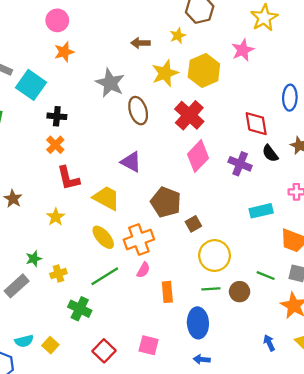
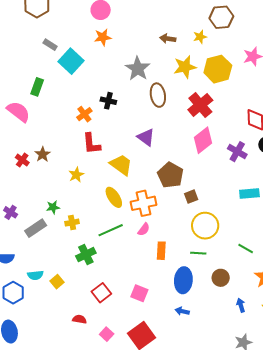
black cross: (57, 116) -> (108, 101), moved
brown circle: (240, 292) -> (221, 278), moved
green cross: (80, 309) -> (86, 255), turned 30

